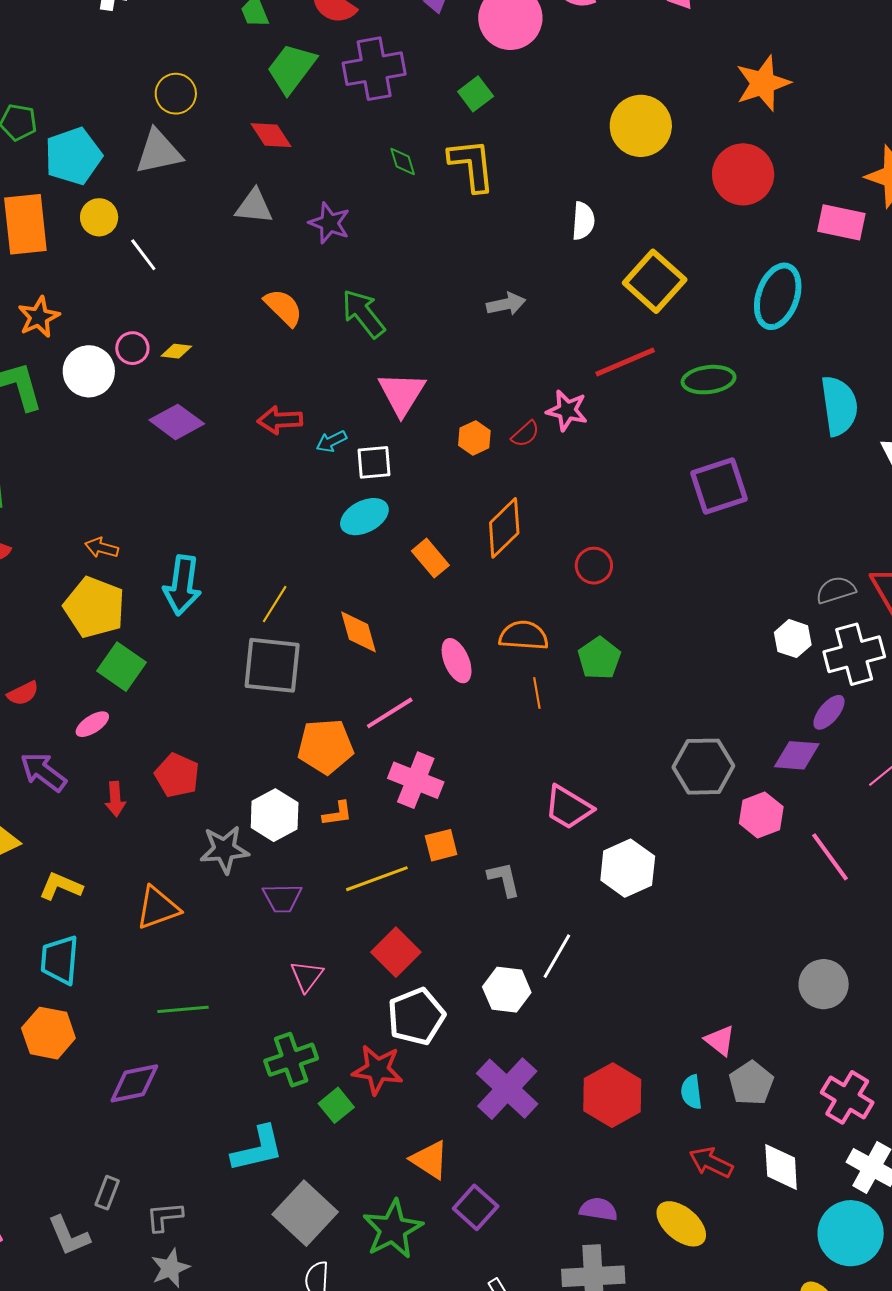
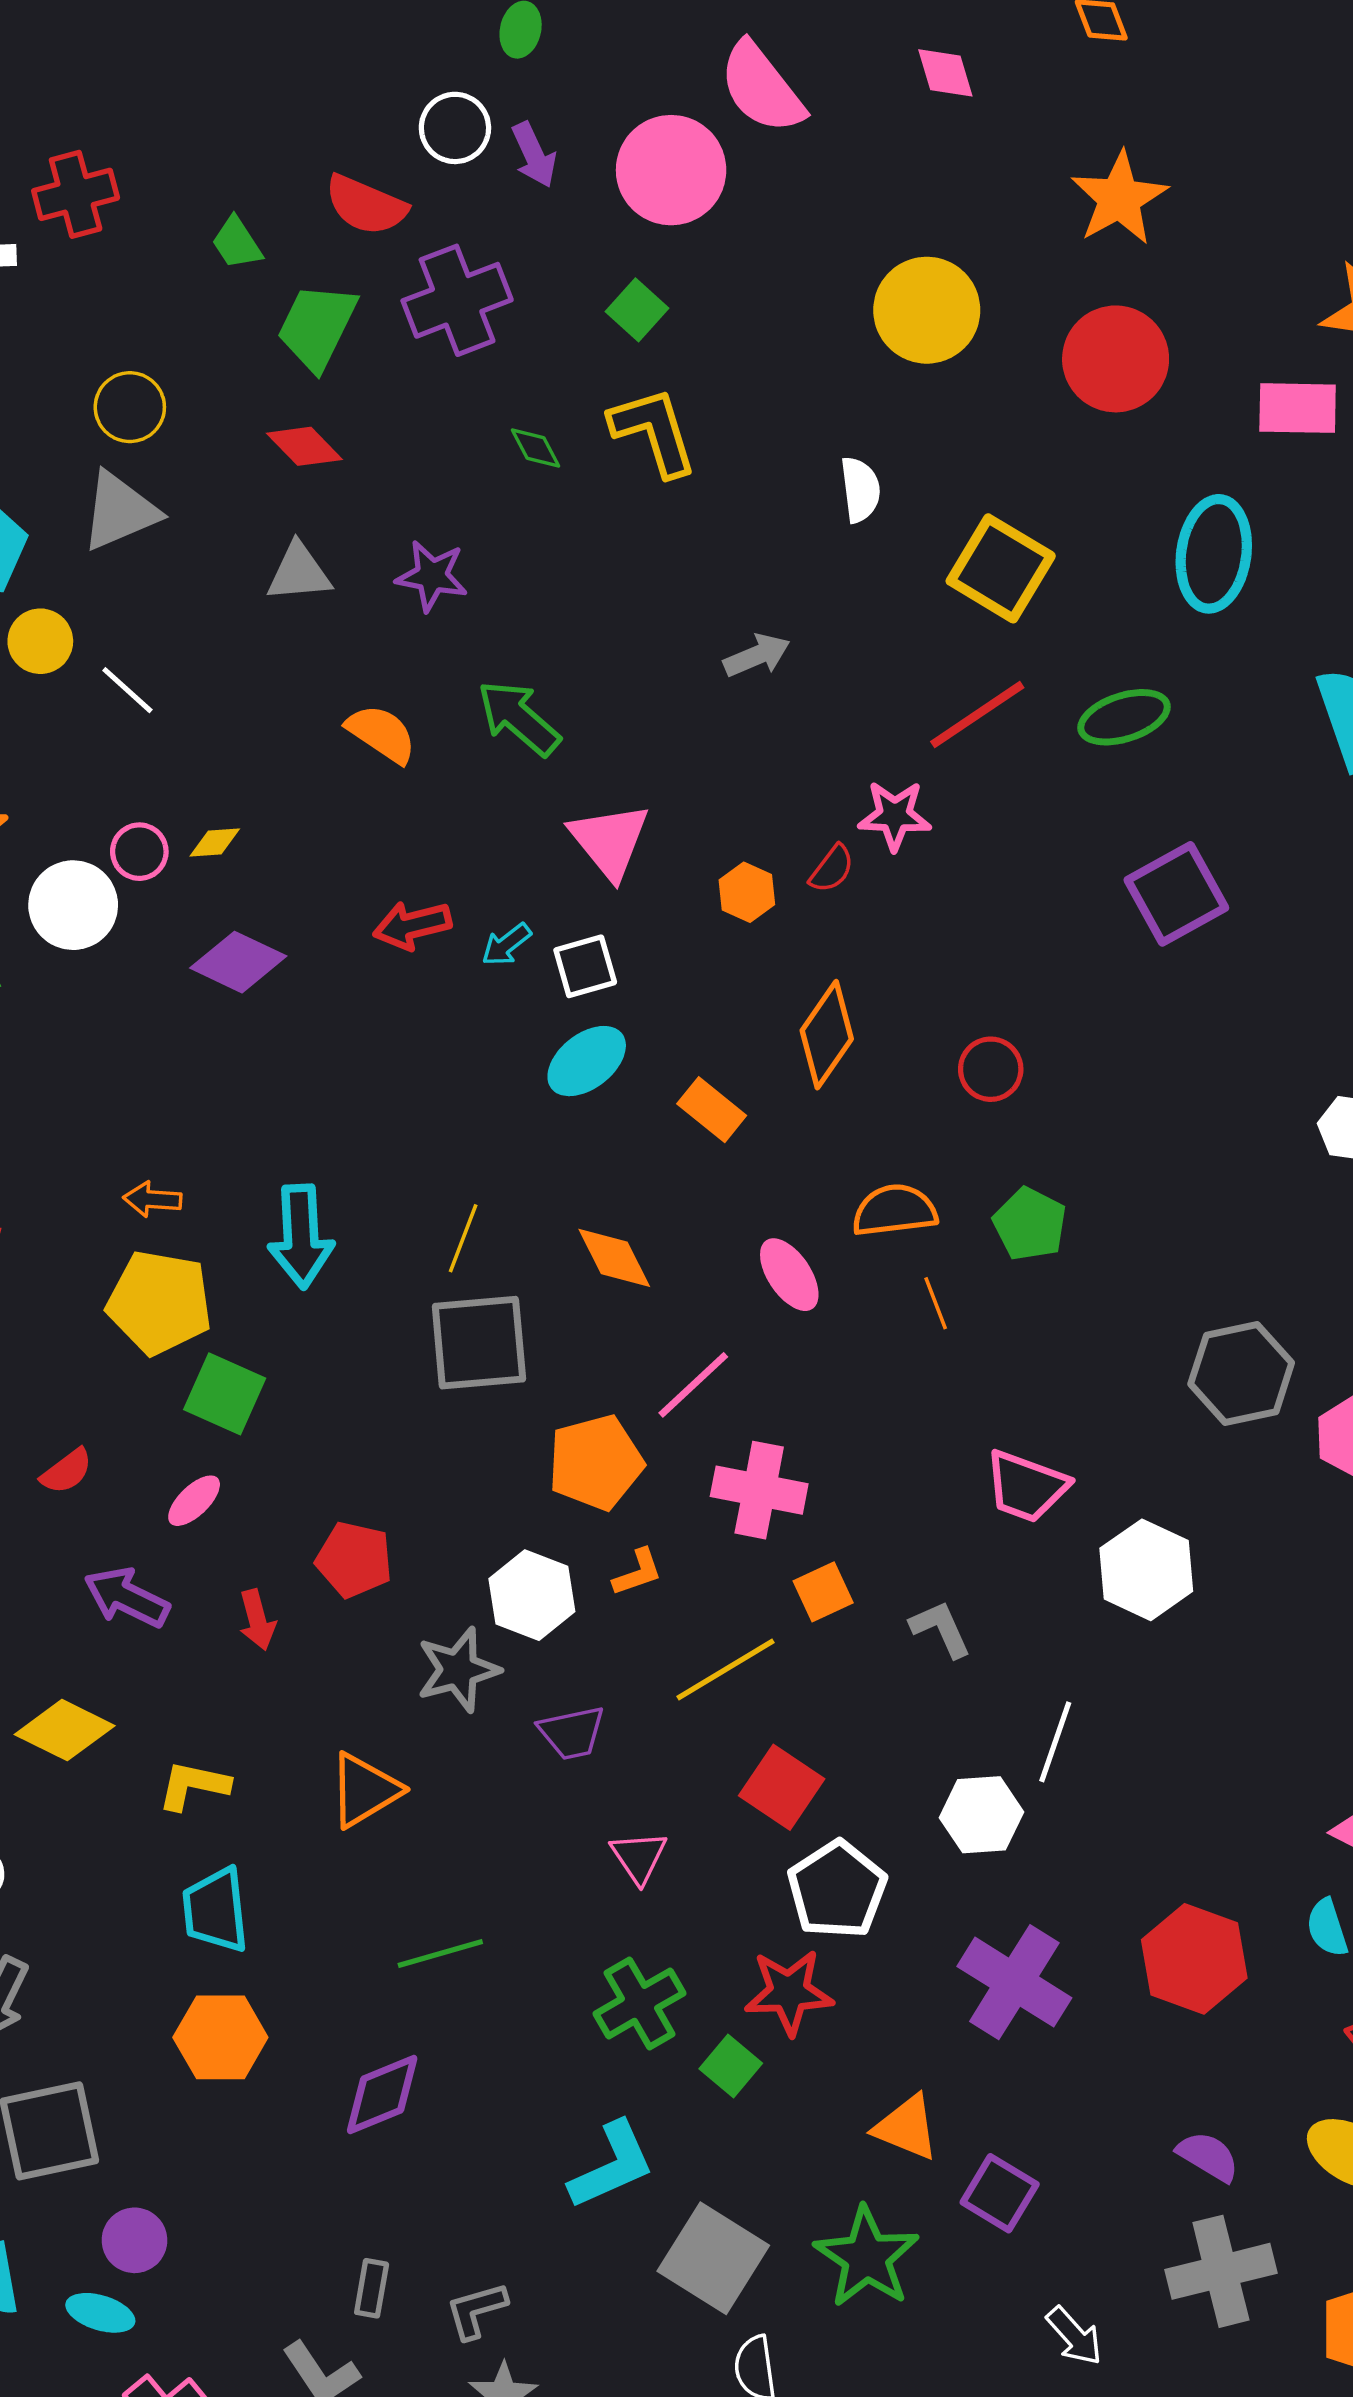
purple semicircle: (598, 1209) -> (1208, 2156), turned 33

